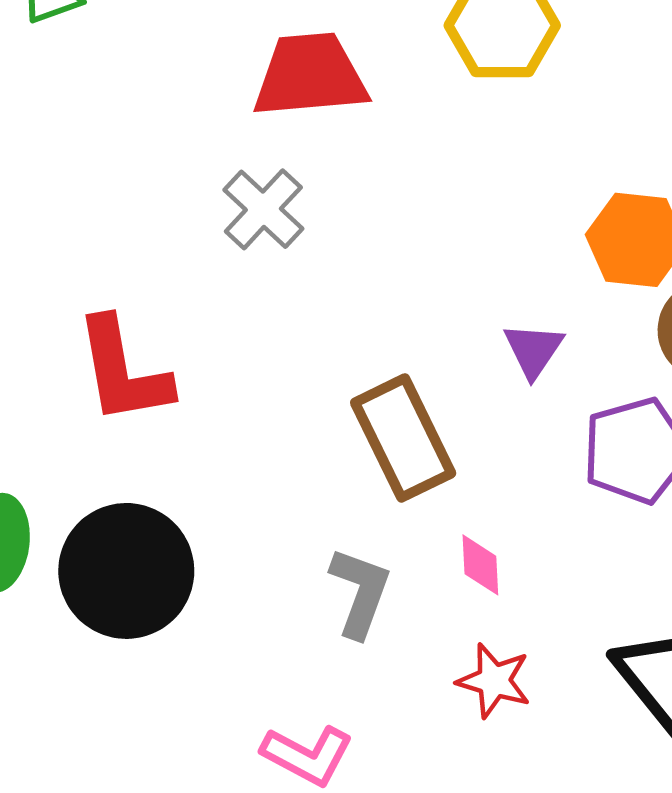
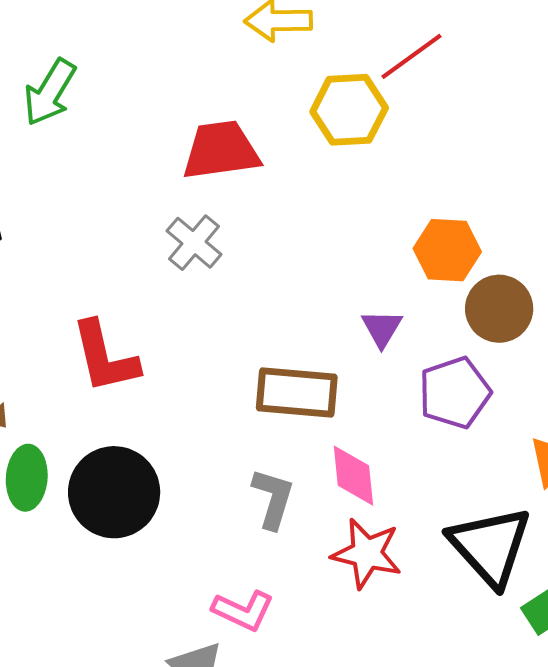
brown rectangle: (403, 438) -> (297, 392), turned -56
pink diamond: (480, 565) -> (353, 476), size x1.5
red star: (494, 681) -> (367, 553), size x1.4

